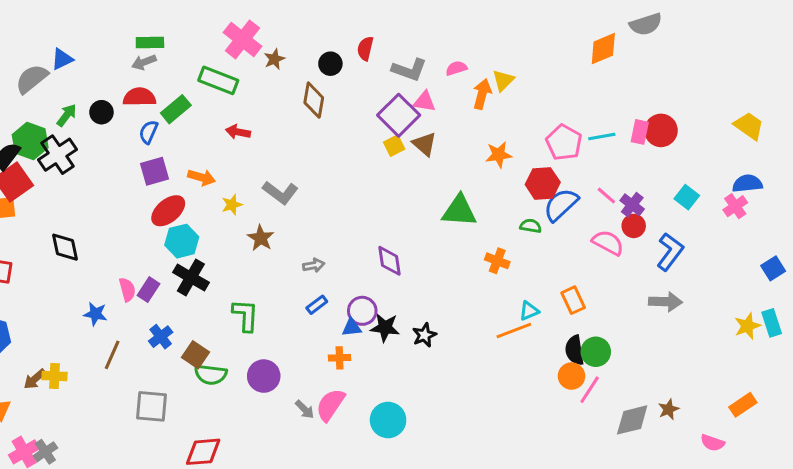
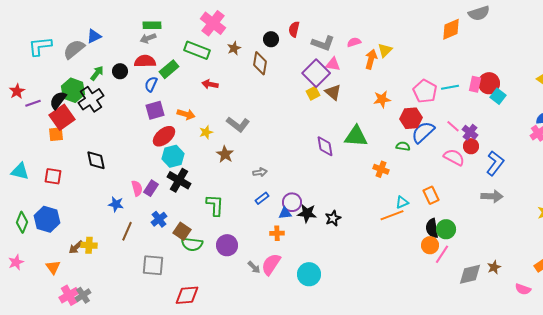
brown star: (274, 59) -> (234, 48), moved
cyan square: (687, 197) -> (498, 96), moved
purple diamond: (390, 261) -> (325, 146), moved

